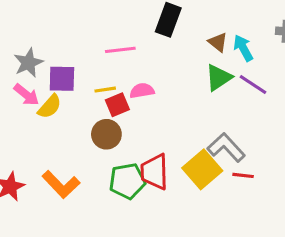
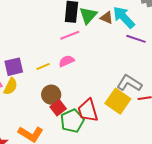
cyan arrow: (243, 48) -> (124, 17), size x1.4
pink line: (120, 50) -> (70, 35), moved
green triangle: (219, 78) -> (88, 15), moved
red square: (117, 105) -> (58, 108), moved

